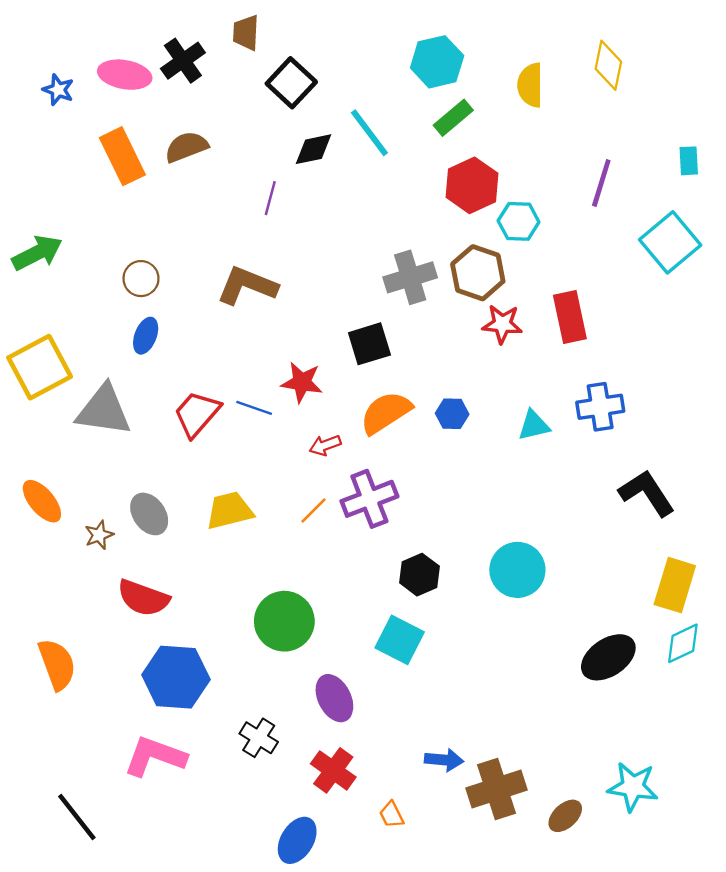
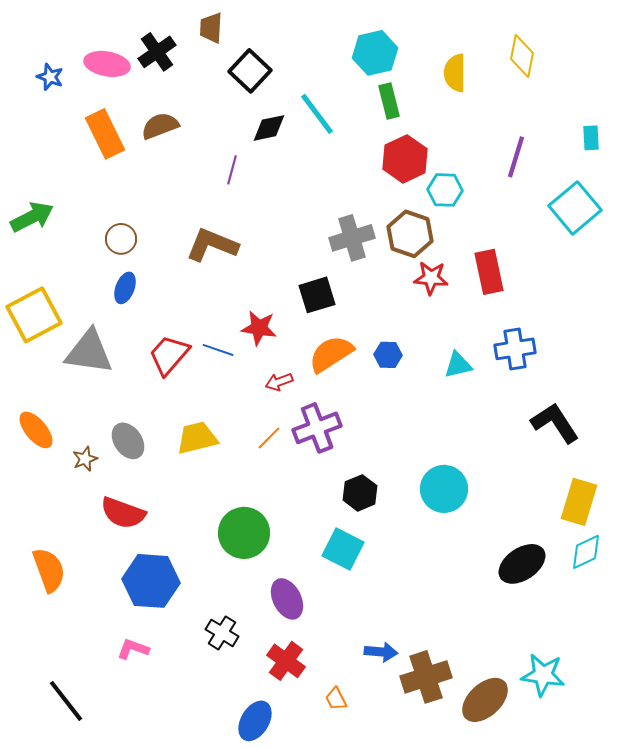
green rectangle: (453, 118) -> (389, 101), turned -64
pink L-shape: (155, 756) -> (133, 649), size x0.6
brown ellipse: (565, 816) -> (485, 700), size x1.6

